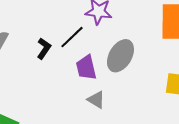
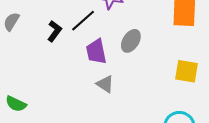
gray ellipse: (120, 56) -> (131, 41), size x0.7

